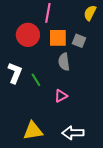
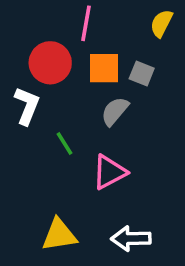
gray semicircle: (64, 62) -> (115, 111), turned 48
white L-shape: (15, 73) -> (27, 106), moved
pink triangle: (61, 96) -> (109, 172), size x1.5

